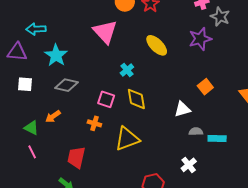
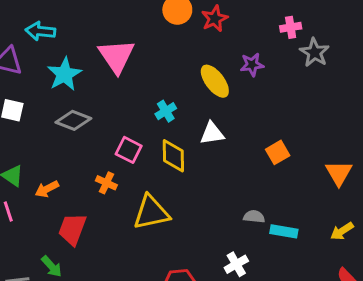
pink triangle: (105, 32) -> (116, 56), moved
purple star: (200, 39) -> (252, 65), moved, size x0.7
white triangle: (182, 109) -> (212, 133), moved
orange arrow: (53, 116) -> (47, 189), moved

